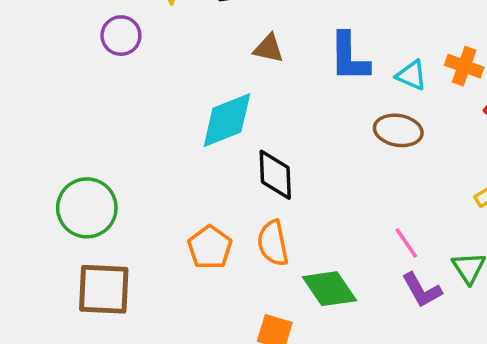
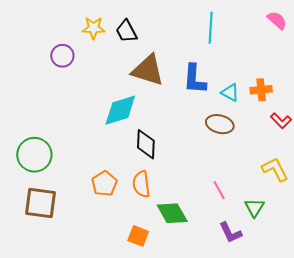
brown triangle: (268, 48) -> (148, 70), size x1.8
orange cross: (464, 66) -> (261, 90), turned -30
purple L-shape: (422, 290) -> (230, 233), moved

